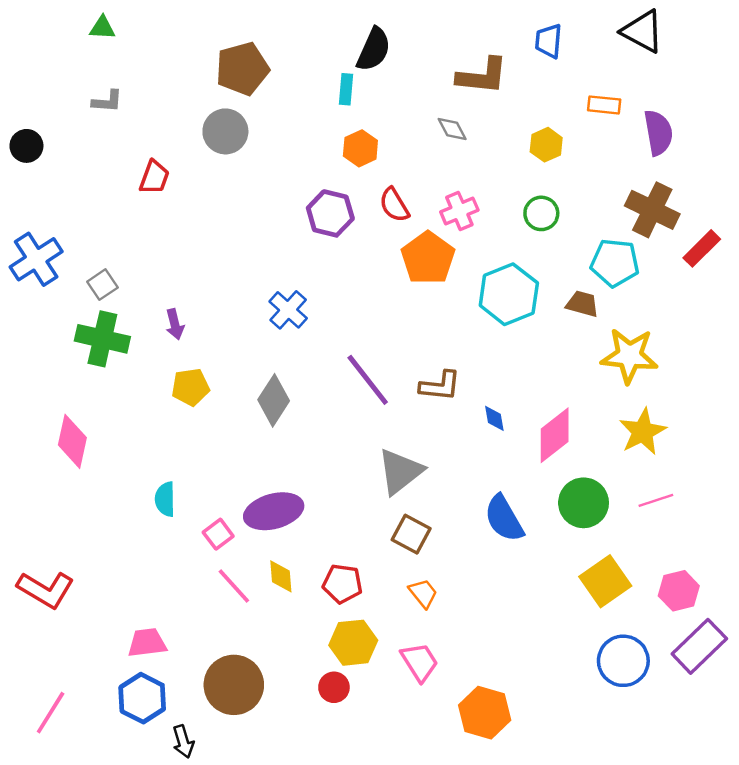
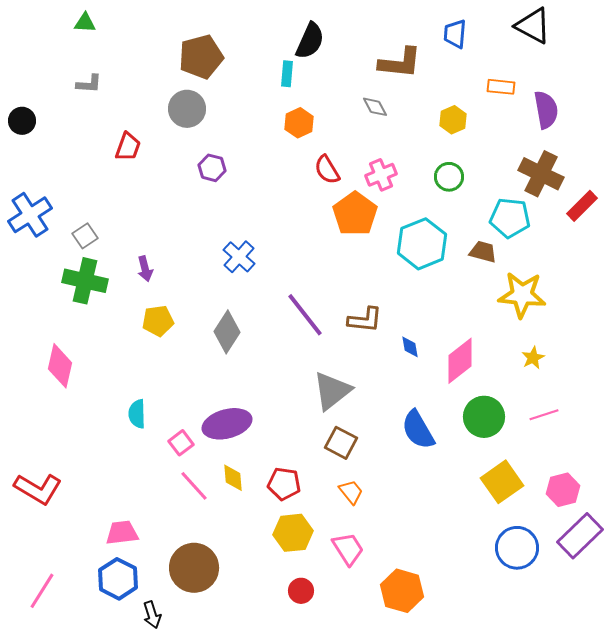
purple hexagon: (330, 213) -> (212, 168), moved, size x0.7
yellow star: (643, 432) -> (533, 358), size x0.6
red circle: (334, 687) -> (301, 591), moved

